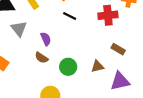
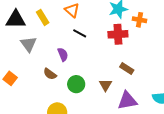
purple semicircle: (46, 39) -> (63, 54), moved
brown triangle: (97, 66) -> (105, 85), turned -48

